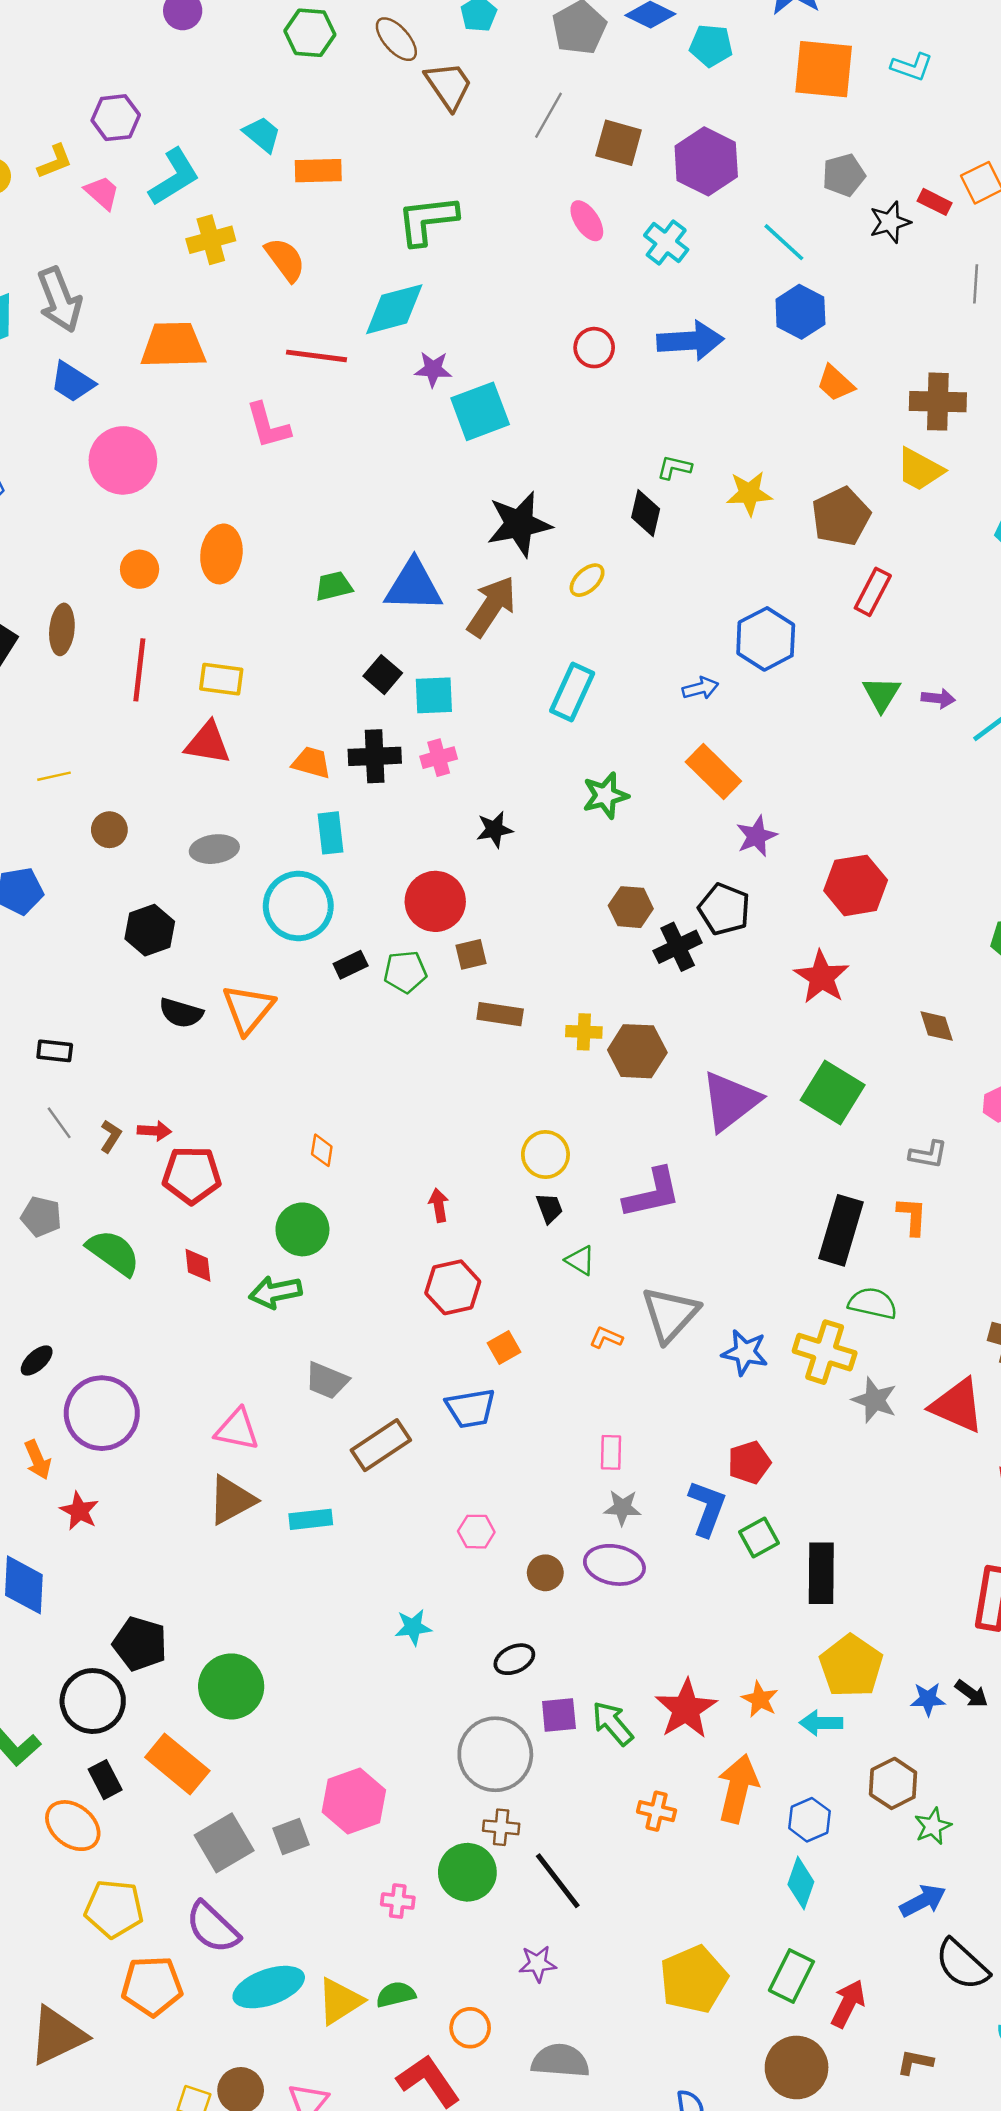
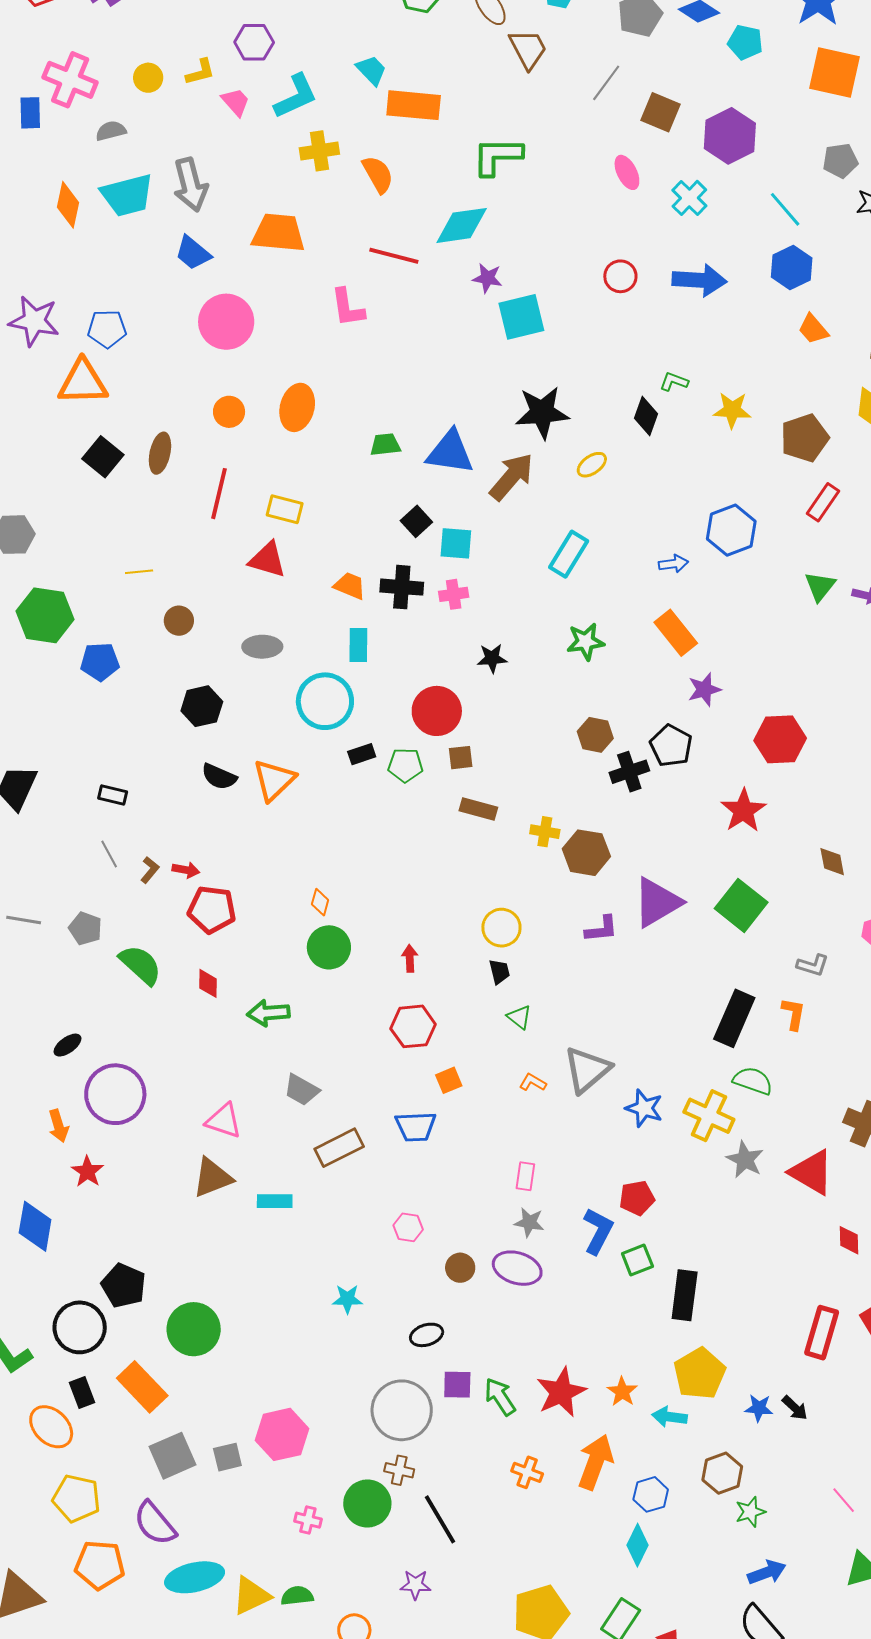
orange rectangle: (318, 171) -> (414, 105), size x1.4
purple L-shape: (652, 1193) -> (601, 929), moved, size x0.7
green circle: (302, 1229) -> (329, 947), moved
blue arrow: (923, 1901) -> (767, 1572), moved

